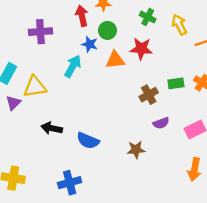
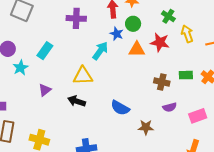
yellow arrow: (179, 25) -> (187, 34), moved
yellow triangle: (35, 87) -> (83, 76), moved
brown cross: (149, 95) -> (162, 82), turned 35
purple triangle: (13, 103) -> (45, 90), moved
blue semicircle: (88, 141) -> (120, 108), moved

